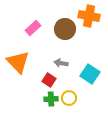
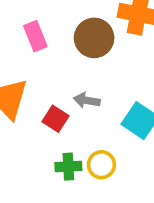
pink rectangle: (33, 28) -> (35, 36), turned -70
red square: (49, 80) -> (56, 119), moved

